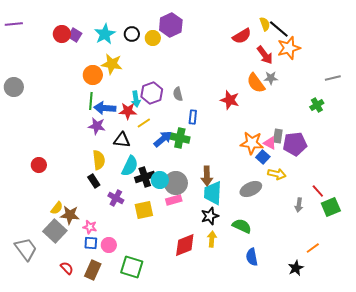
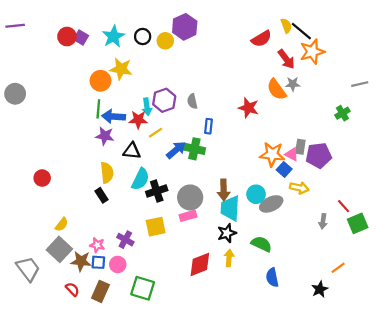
cyan circle: (160, 180) -> (256, 194), moved
purple cross: (116, 198) -> (125, 240), moved
brown star: (70, 215) -> (81, 261), moved

